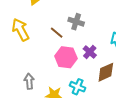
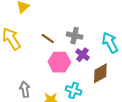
gray cross: (76, 22) -> (75, 36), moved

